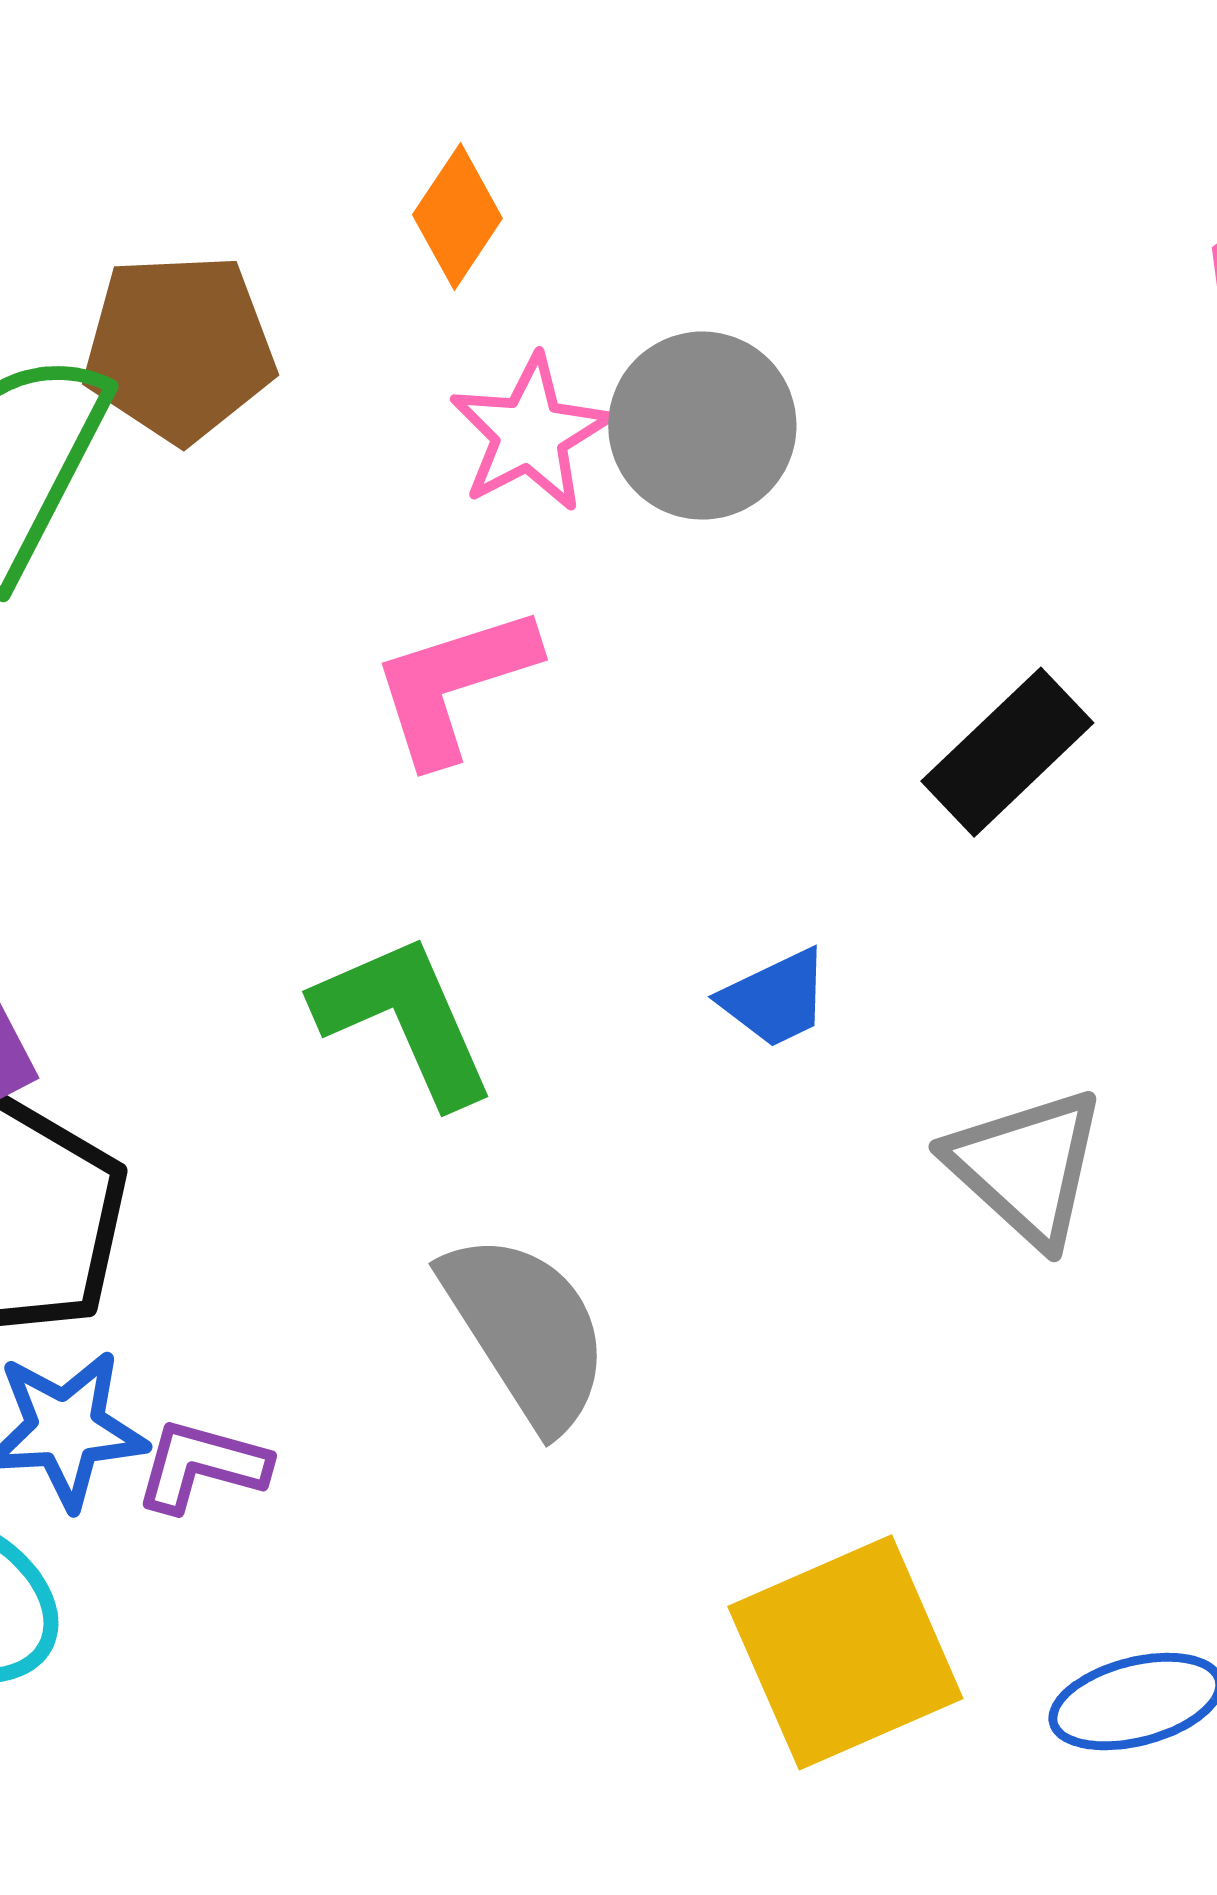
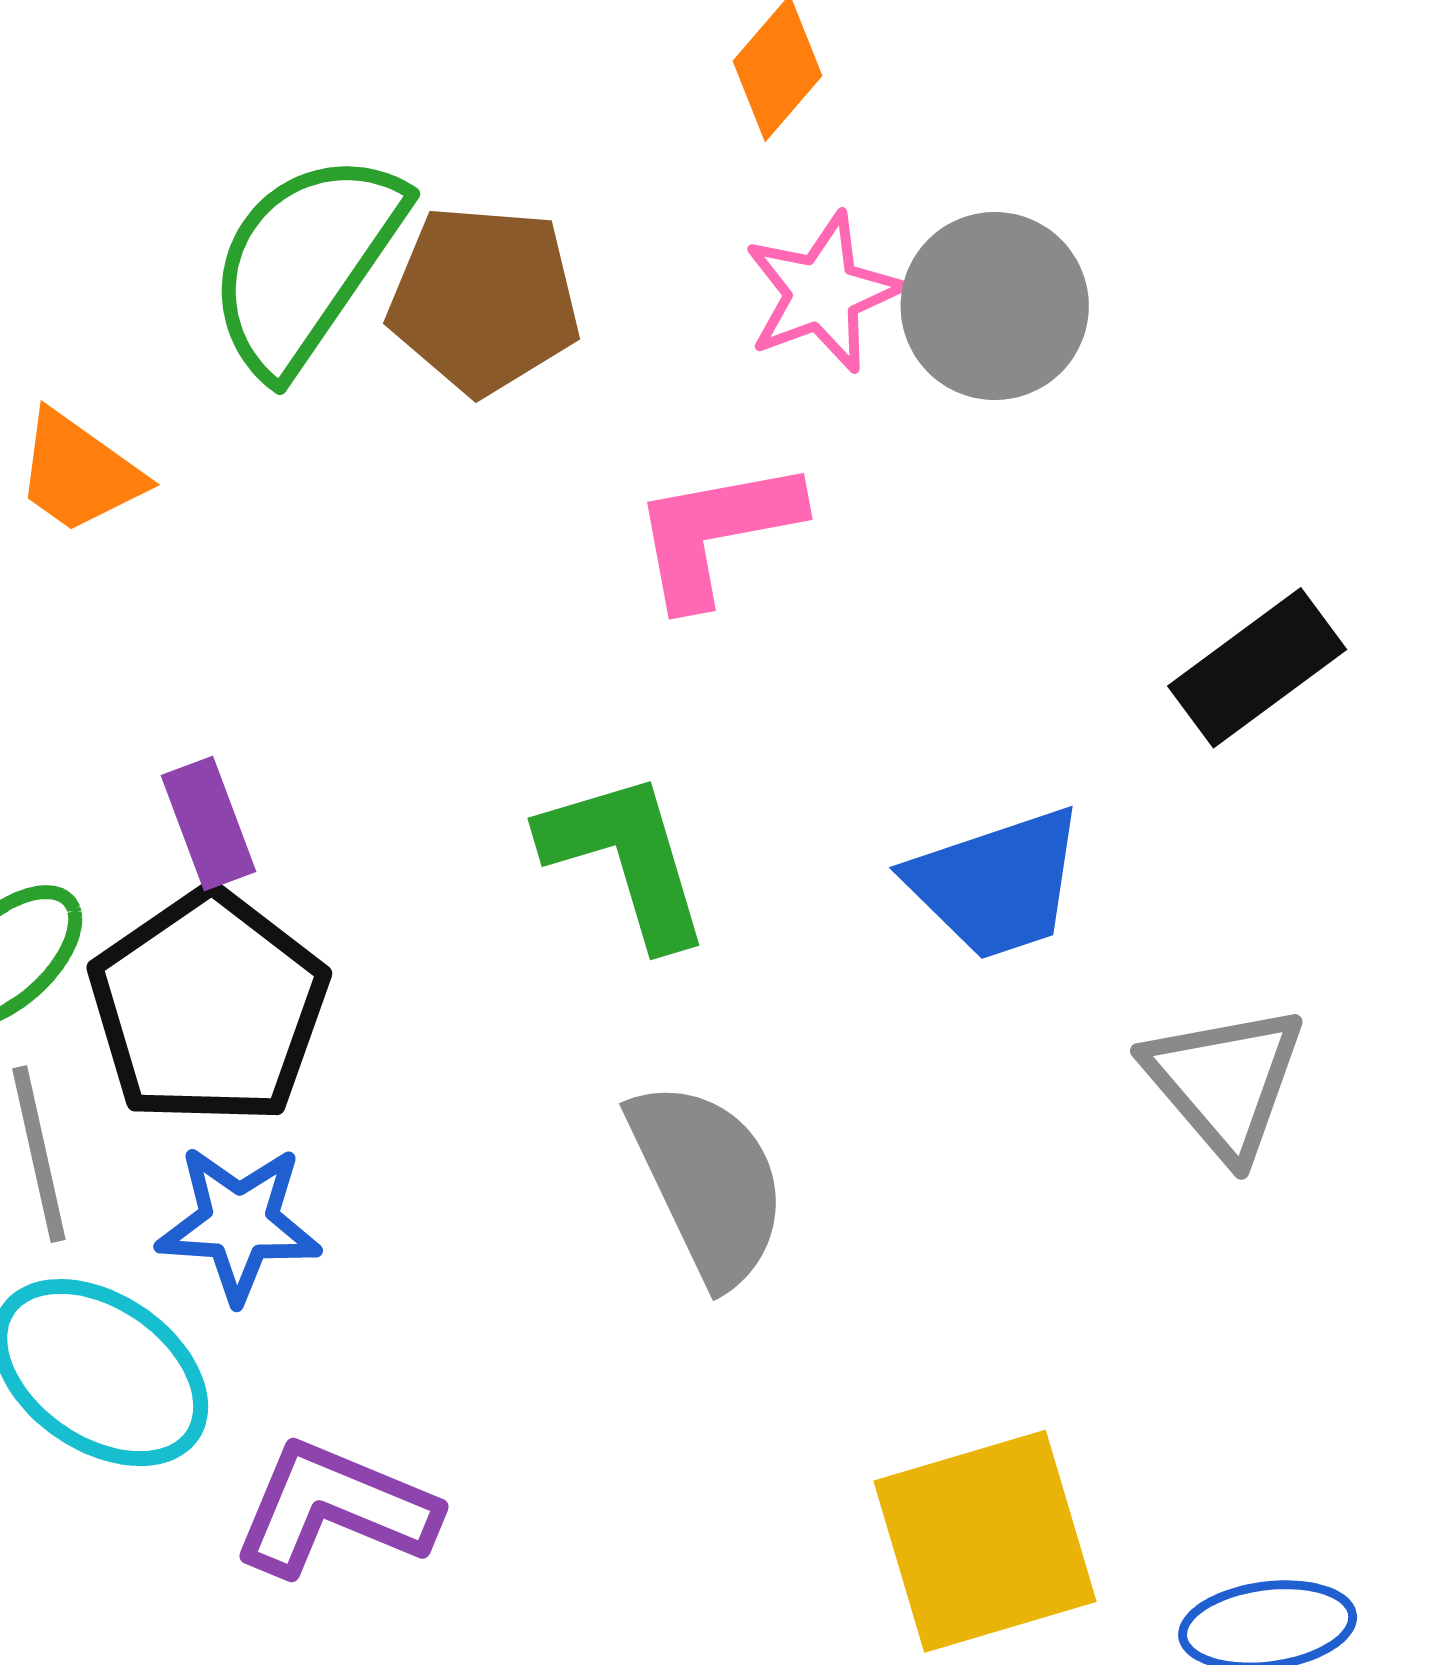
brown pentagon: (179, 348) -> (484, 299), moved
blue trapezoid: (775, 999) -> (996, 884), size x1.6
purple L-shape: (202, 1466) -> (335, 1509), moved, size x1.5

